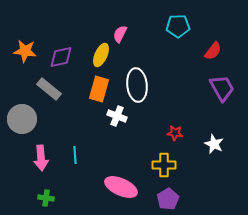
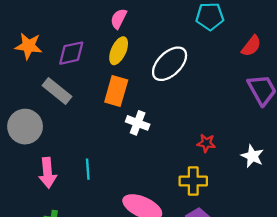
pink semicircle: (120, 34) -> (119, 19), moved
white ellipse: (137, 85) -> (170, 64), moved, turned 52

